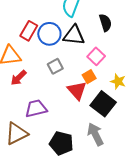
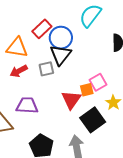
black triangle: (74, 35) -> (60, 55), moved, turned 45
pink square: (96, 56) -> (98, 82), moved
gray square: (55, 66) -> (46, 69), moved

